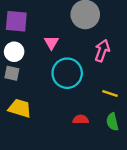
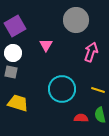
purple square: (16, 21) -> (15, 26), turned -35
cyan circle: (67, 73) -> (62, 89), moved
red semicircle: (81, 119) -> (81, 118), moved

